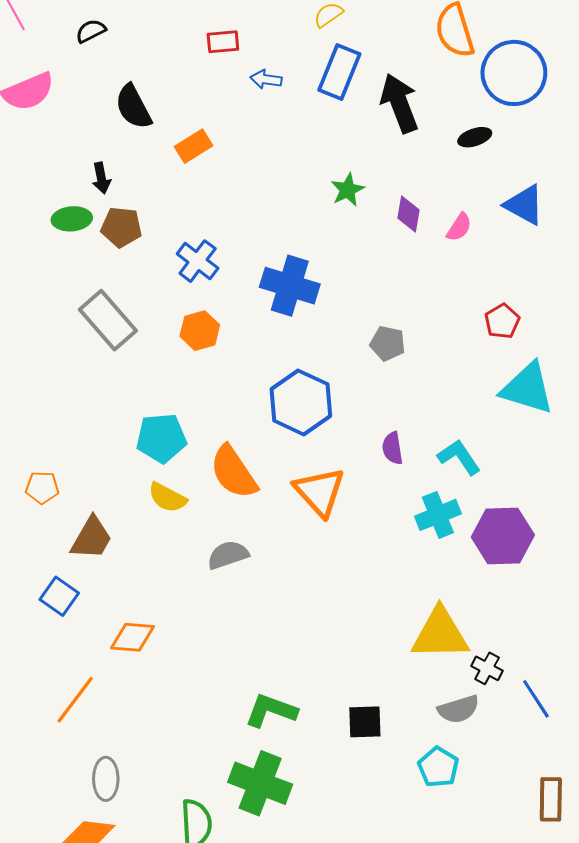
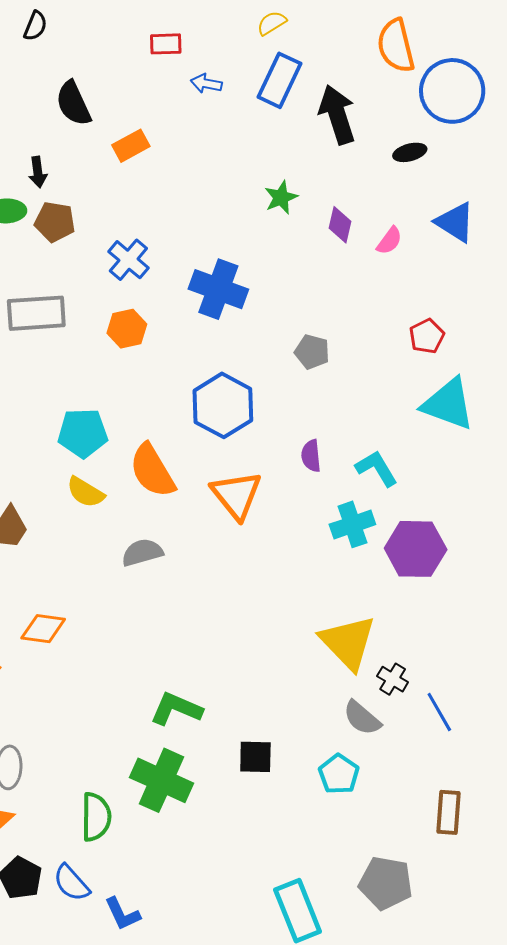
black semicircle: (91, 31) -> (35, 26), turned 136
gray rectangle: (108, 320) -> (36, 313), turned -56
yellow triangle: (440, 634) -> (348, 642), turned 44
gray semicircle: (458, 709) -> (362, 718), turned 54
black square: (365, 722) -> (255, 757), moved

